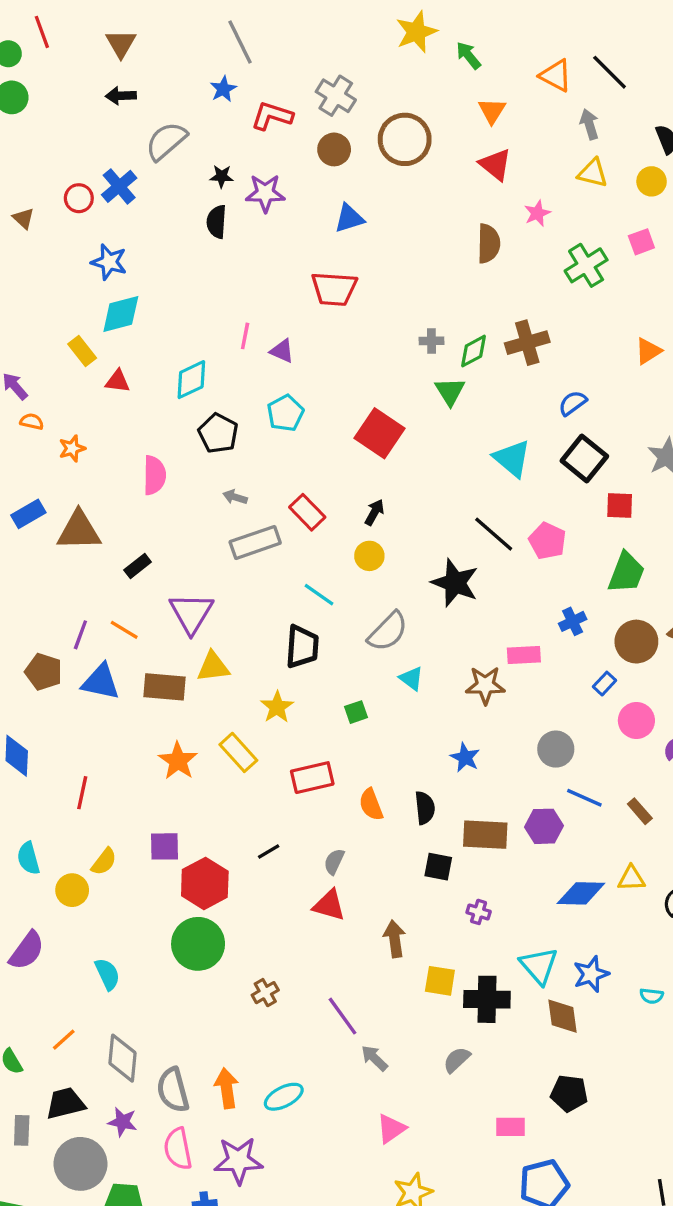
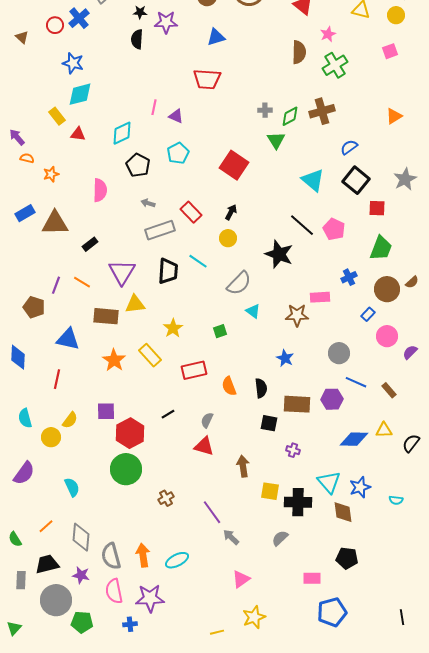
green cross: (586, 265) -> (335, 65), moved
black trapezoid: (302, 647) -> (168, 271), moved
blue triangle: (101, 682) -> (68, 339), moved

